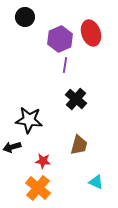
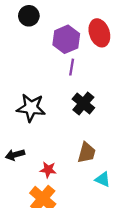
black star: (29, 120) -> (31, 108), moved
cyan triangle: (96, 182) -> (103, 179), moved

